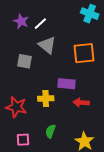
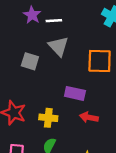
white line: (40, 24) -> (54, 21), turned 32
yellow cross: (46, 99) -> (48, 118), moved

